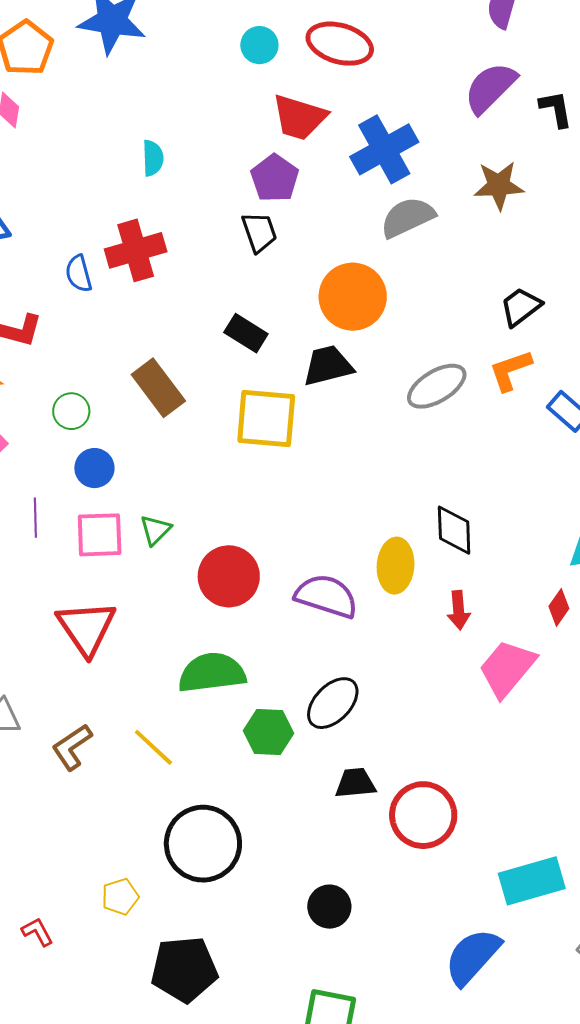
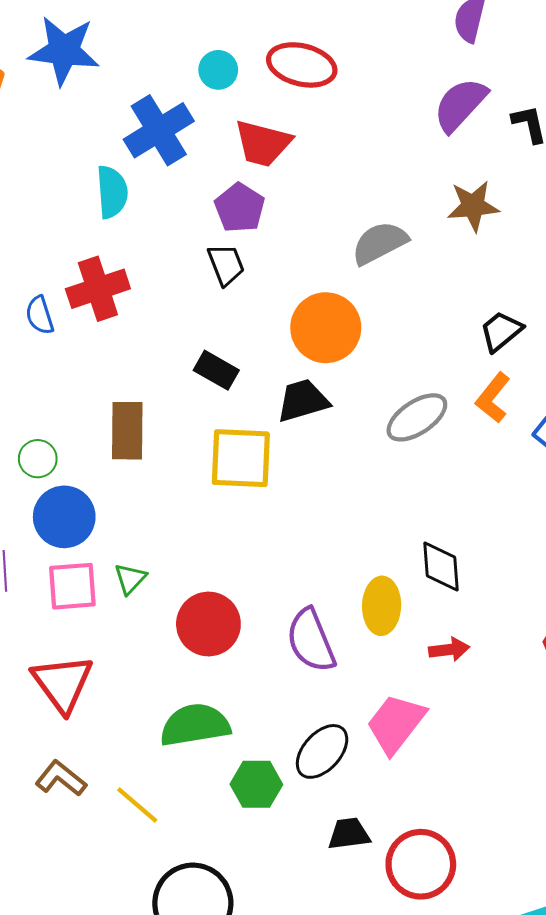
blue cross: (384, 149) -> (159, 130), moved
cyan semicircle: (153, 158) -> (112, 192), size x1.4
orange L-shape: (510, 370) -> (493, 398), turned -30
brown rectangle: (158, 388) -> (127, 431), turned 40
blue circle: (94, 468) -> (64, 517), size x1.5
purple semicircle: (326, 596) -> (311, 640), turned -128
red arrow: (459, 610) -> (449, 650), turned -90
pink trapezoid: (507, 668) -> (396, 724), moved
brown L-shape: (72, 747) -> (61, 778), moved, turned 75

